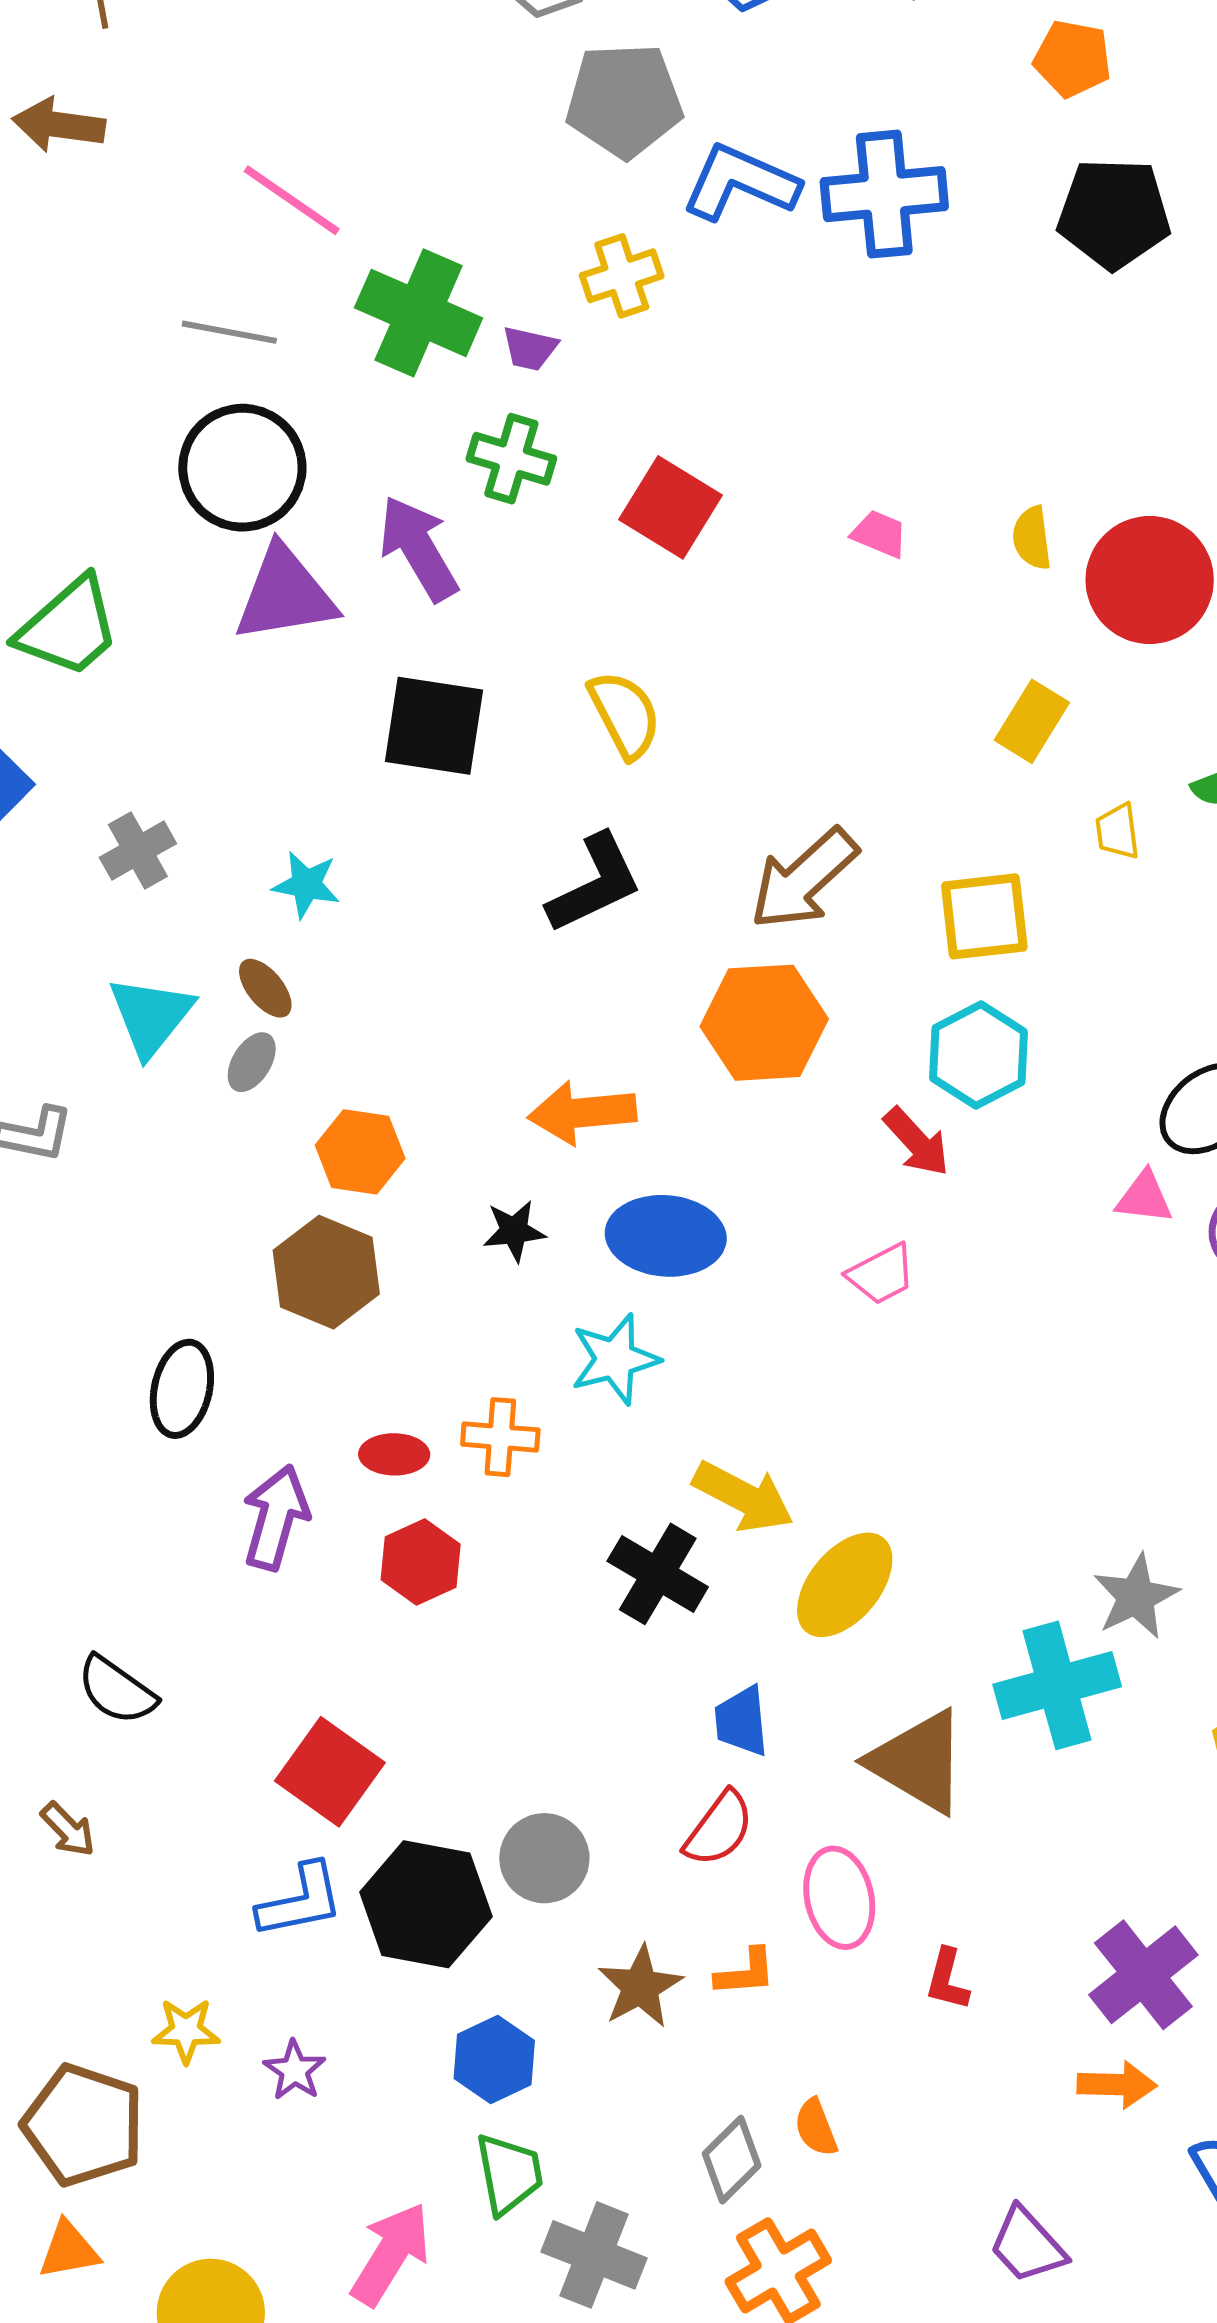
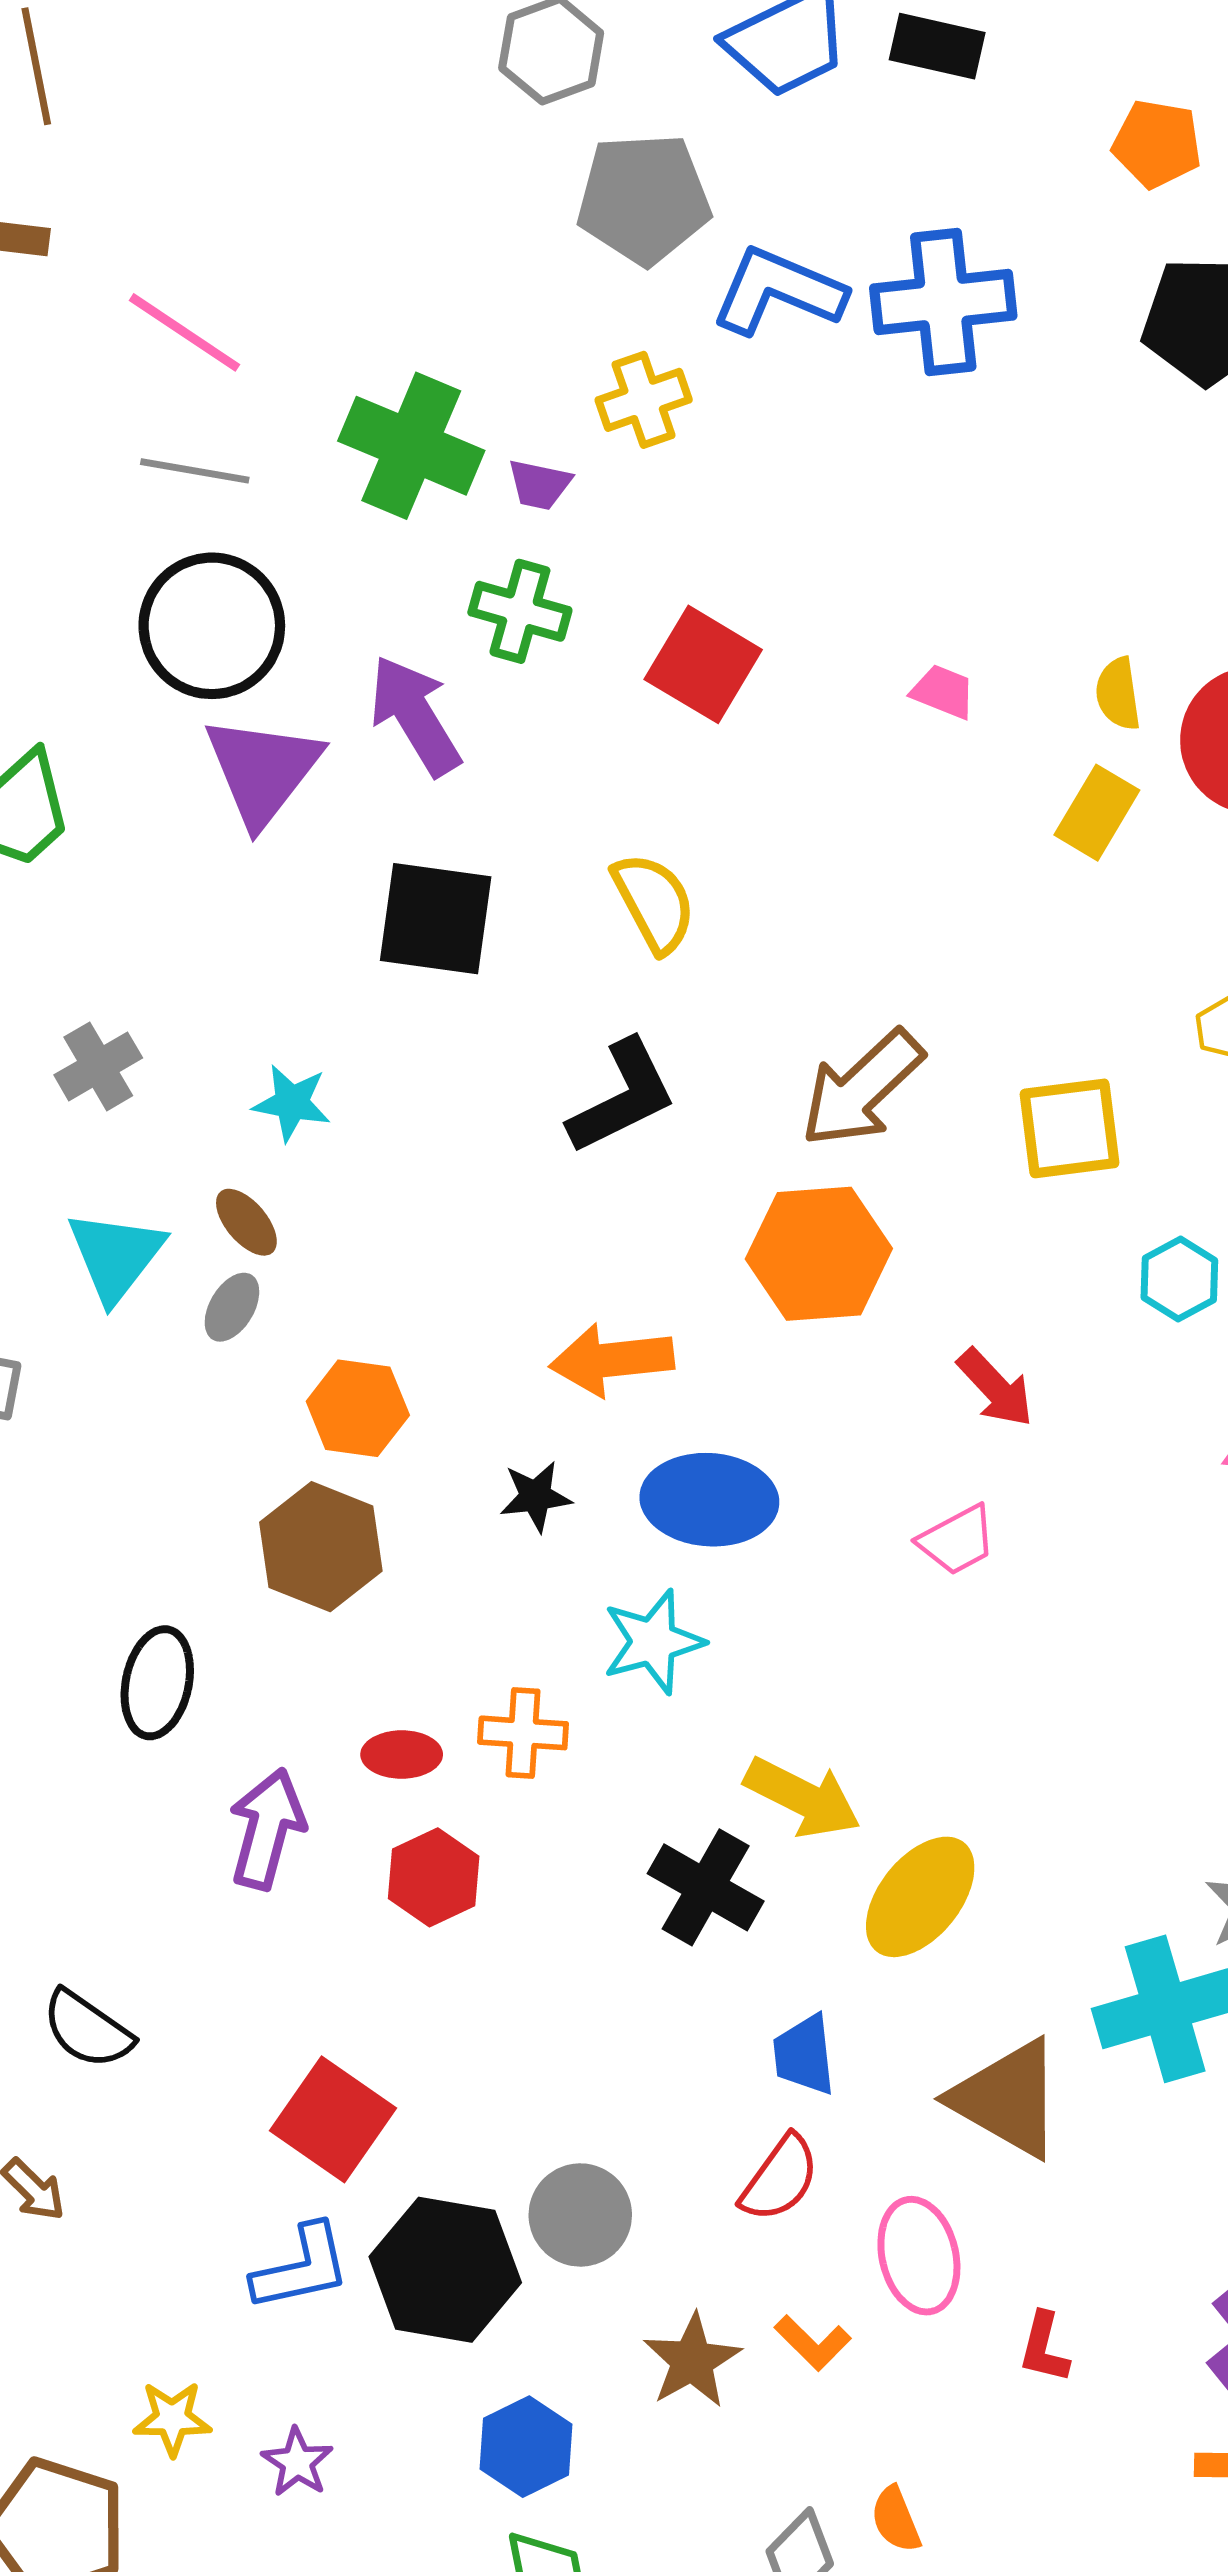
pink line: (292, 200) -> (185, 332), moved
purple triangle: (285, 594) -> (263, 770), turned -42
yellow rectangle: (1032, 721) -> (1097, 813), moved
cyan hexagon: (979, 1055) -> (1179, 1279), moved, size x0.7
orange L-shape: (746, 1972) -> (813, 2343), turned 50

